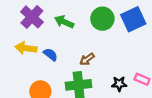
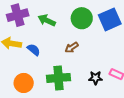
purple cross: (32, 17) -> (18, 15), turned 30
brown arrow: (87, 59) -> (72, 48), moved

